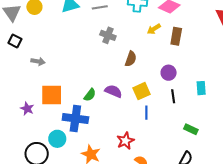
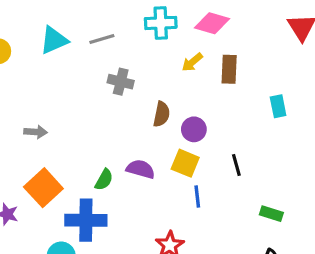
gray arrow: (38, 61) -> (36, 132), moved
purple circle: (169, 73) -> (194, 129), moved
cyan rectangle: (201, 88) -> (278, 106), moved
yellow square: (142, 91) -> (185, 163), turned -36
orange square: (52, 95) -> (43, 188), turned -35

